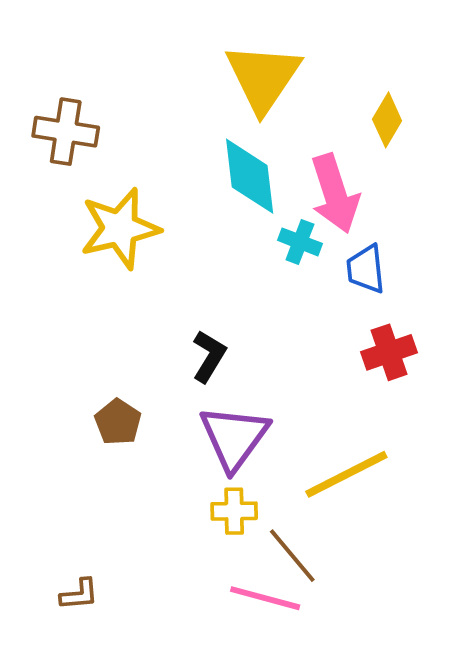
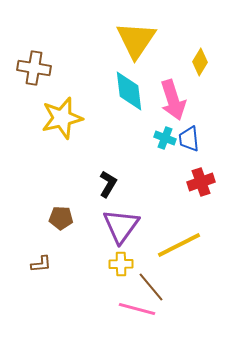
cyan cross: (300, 242) -> (165, 138), moved
brown pentagon: (118, 422) -> (61, 218), turned -30
brown L-shape: (79, 594) -> (41, 264), moved

